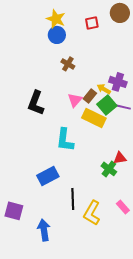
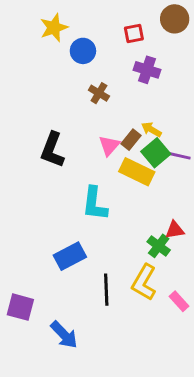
yellow star: (56, 19) -> (54, 28), moved, turned 30
purple cross: (118, 82) -> (147, 70), moved
yellow L-shape: (92, 213) -> (144, 282), moved
blue arrow: (44, 230) -> (64, 335), turned 145

